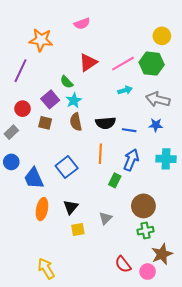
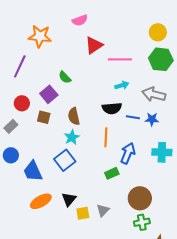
red triangle: (88, 63) -> (94, 45), moved
pink line: (123, 64) -> (120, 59), turned 30
green hexagon: (152, 64) -> (161, 59), moved
cyan star: (74, 100) -> (72, 137), moved
black semicircle: (106, 123) -> (112, 108), moved
blue line: (129, 130) -> (133, 117), moved
orange line: (100, 154) -> (106, 137), moved
green rectangle: (115, 180) -> (112, 173), turned 40
orange ellipse: (42, 209) -> (41, 201), turned 50
yellow square: (78, 230) -> (83, 213), moved

